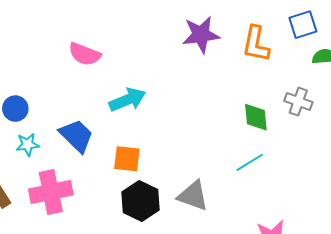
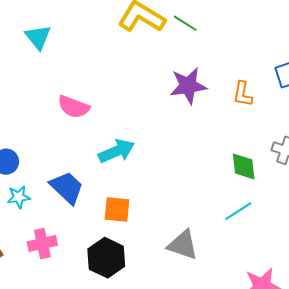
orange L-shape: (256, 44) -> (243, 94), size x0.7
pink cross: (51, 192) -> (42, 243), size x0.7
black hexagon: (140, 201) -> (106, 258), moved

